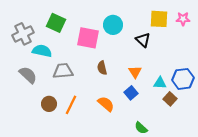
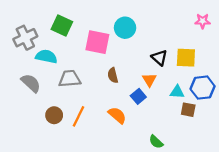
yellow square: (159, 19) -> (186, 58), moved
black triangle: (143, 40) -> (159, 58), moved
blue square: (131, 93) -> (138, 96), moved
brown square: (170, 99) -> (188, 110), turned -32

